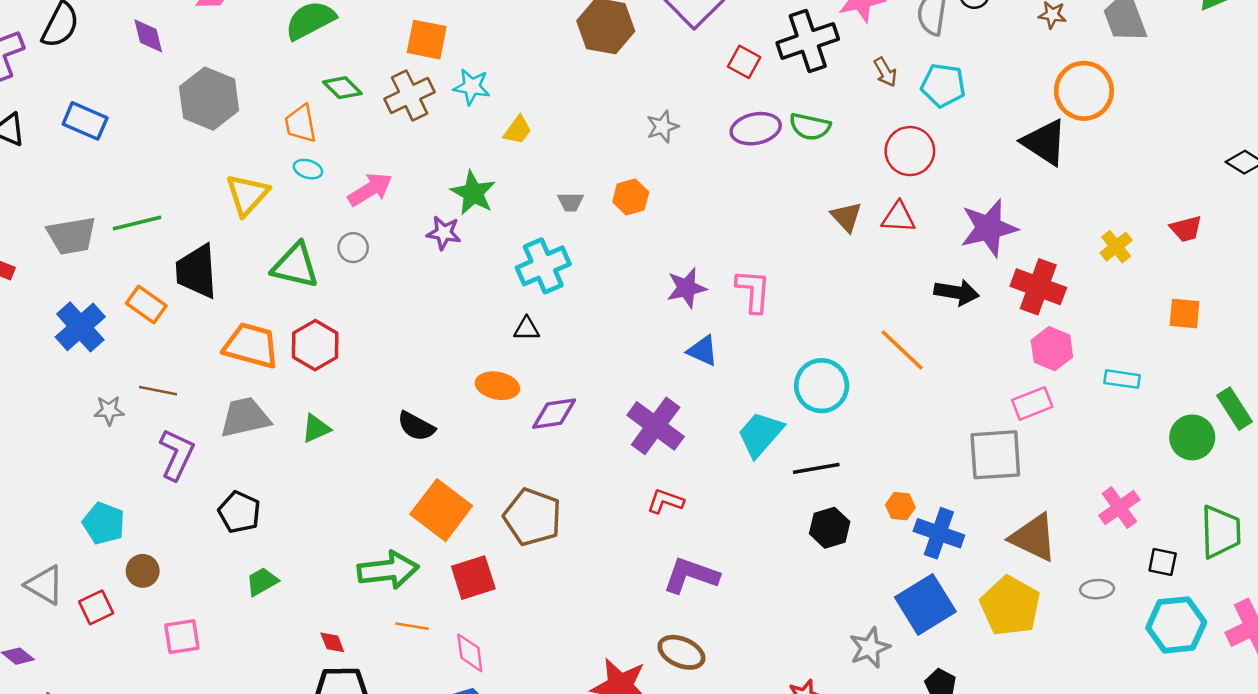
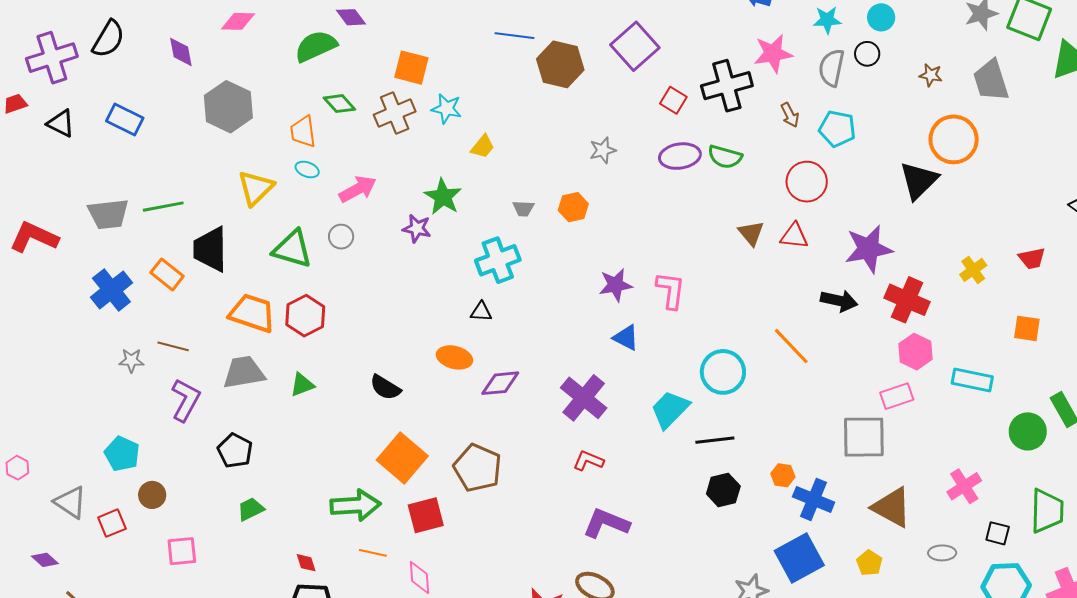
black triangle: (1045, 142) -> (919, 180), turned 39
cyan rectangle: (1122, 379) -> (972, 380), size x1.4
yellow pentagon: (1010, 606) -> (869, 563), size x0.5

